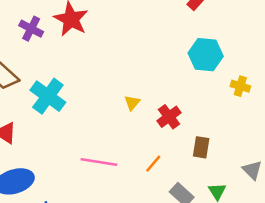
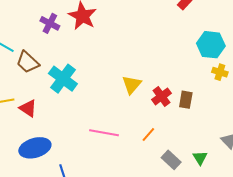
cyan hexagon: (206, 55) -> (211, 45), moved
yellow triangle: (132, 103) -> (132, 85), size x1.5
brown rectangle: (201, 147) -> (186, 100), moved

